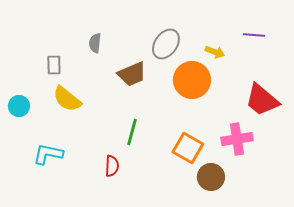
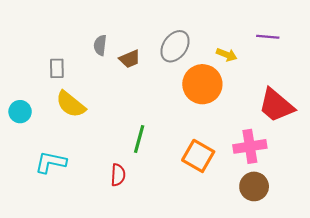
brown trapezoid: (132, 74) -> (130, 59), moved, size x0.7
brown circle: (211, 177) -> (254, 186), moved

